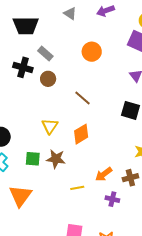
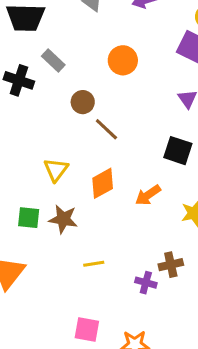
brown circle: (48, 79) -> (83, 102), moved
orange arrow: (104, 174) -> (148, 195), moved
brown cross: (130, 178) -> (171, 265), moved

